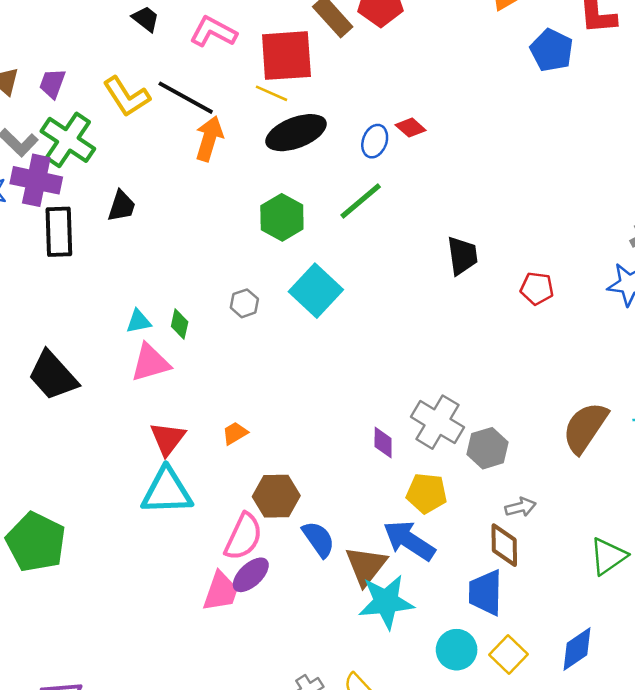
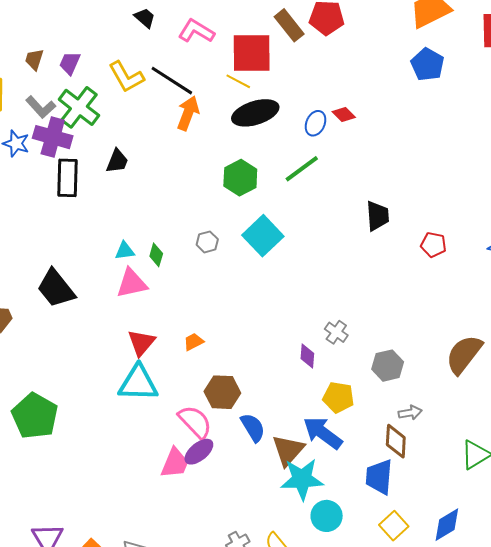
blue pentagon: (552, 50) -> (427, 64), moved
gray cross: (438, 422) -> (336, 332), moved, size x0.6
pink semicircle: (243, 537) -> (195, 422), turned -72
cyan circle: (457, 650) -> (327, 516), moved

